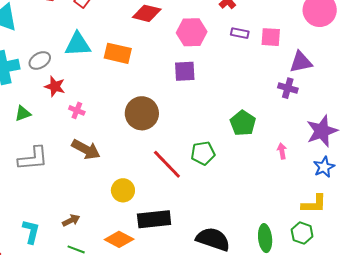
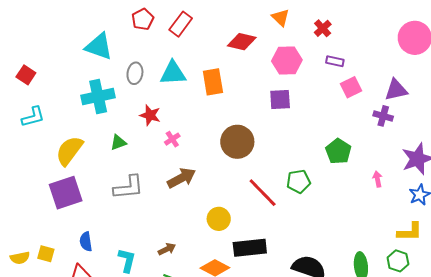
pink square: (271, 37) -> (351, 87), moved, turned -30
orange rectangle: (118, 53) -> (213, 82), turned 68
gray ellipse: (40, 60) -> (135, 73), moved, turned -50
pink cross: (77, 110) -> (172, 139), turned 35
brown arrow: (86, 149) -> (181, 178), turned -56

